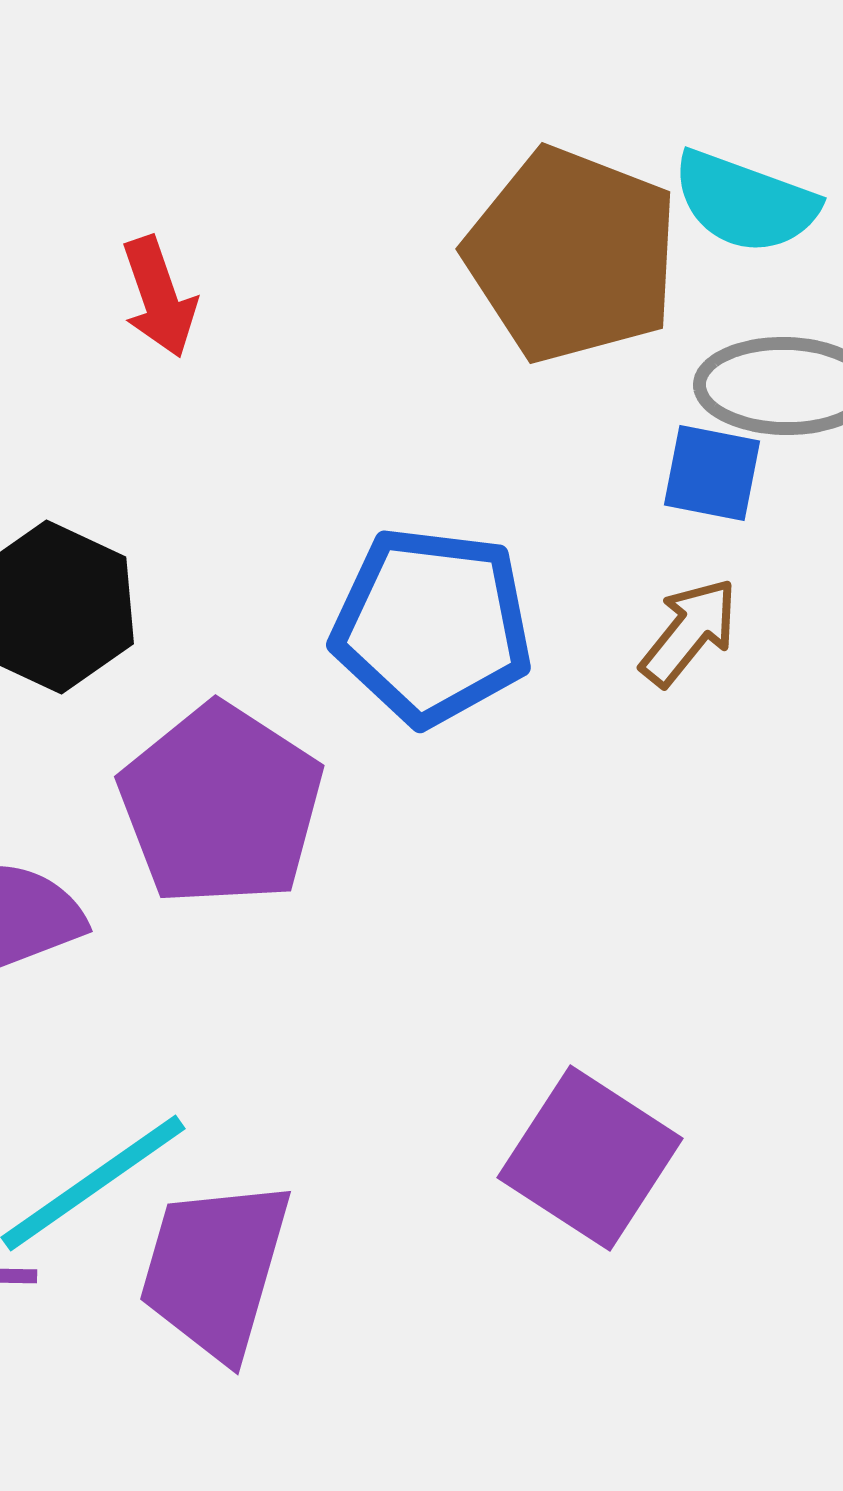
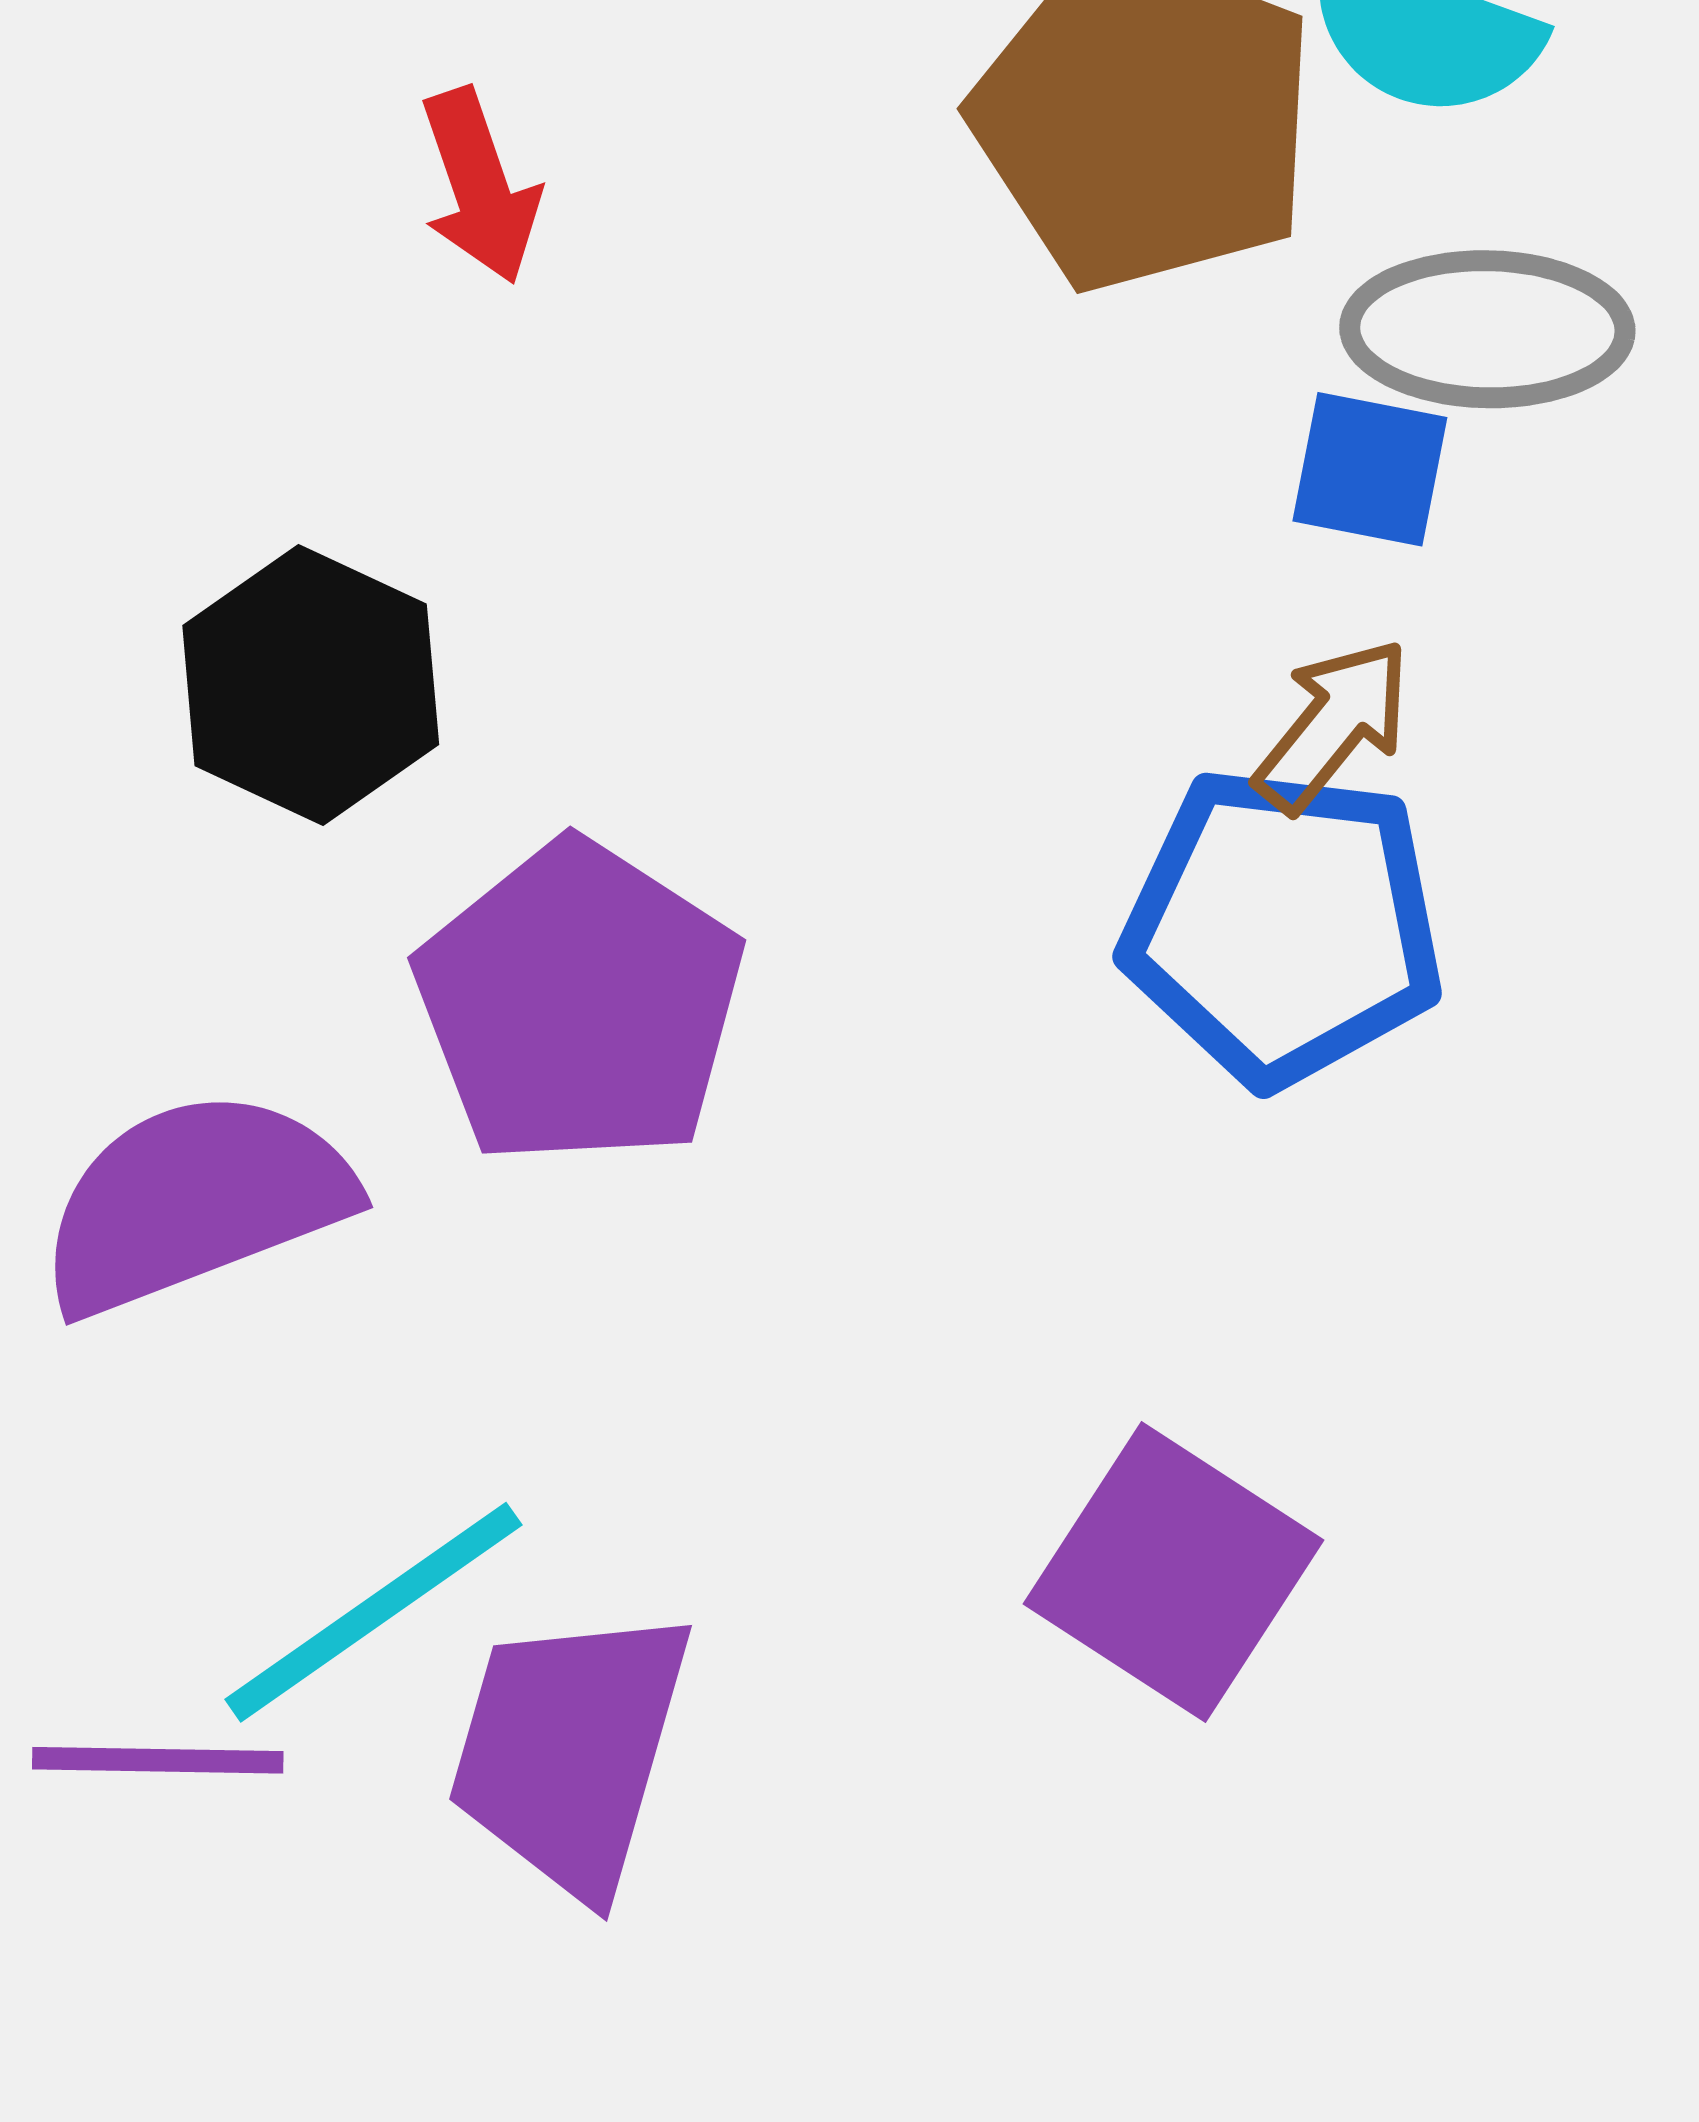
blue pentagon: (432, 626) -> (1283, 926), moved

